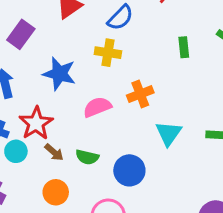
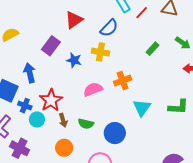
purple rectangle: (21, 34) -> (51, 46), moved
green rectangle: (184, 47) -> (153, 49), turned 48
blue star: (59, 74) -> (74, 60), moved, size x0.7
brown arrow: (54, 152) -> (63, 120), turned 32

